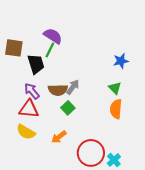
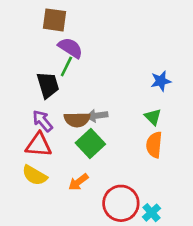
brown square: (14, 48) -> (54, 20), moved
gray arrow: (73, 87) -> (97, 116), turned -133
green square: (68, 108) -> (90, 144), size x1.5

